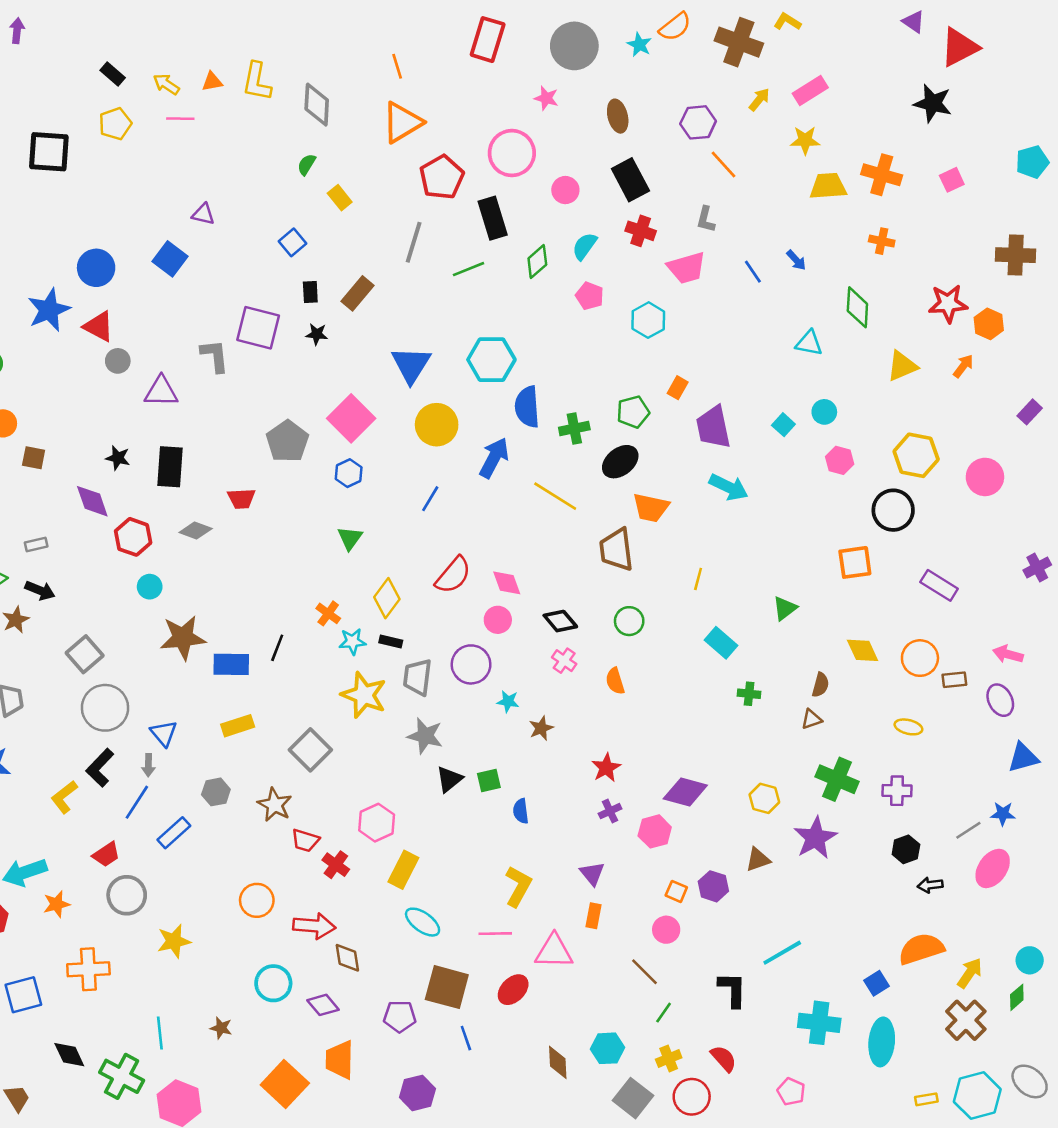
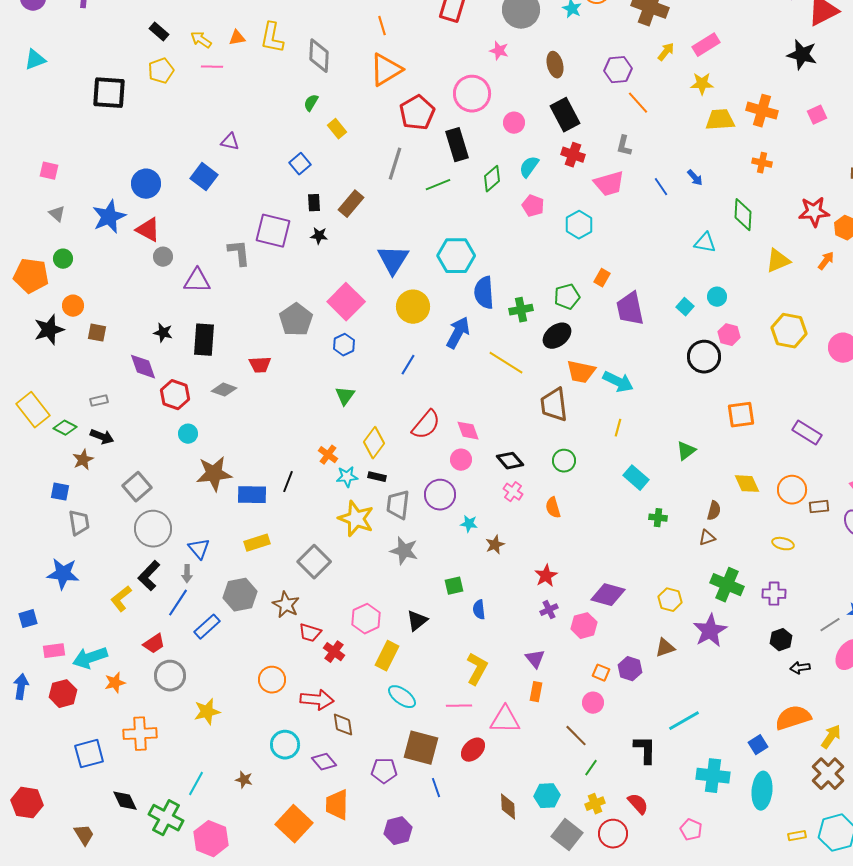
cyan arrow: (729, 487) -> (618, 382), moved
black circle: (893, 510) -> (704, 357), moved
black triangle: (449, 779) -> (417, 621), moved
gray hexagon: (216, 792) -> (240, 595), size x1.5
cyan line: (160, 1033) -> (196, 784), turned 35

